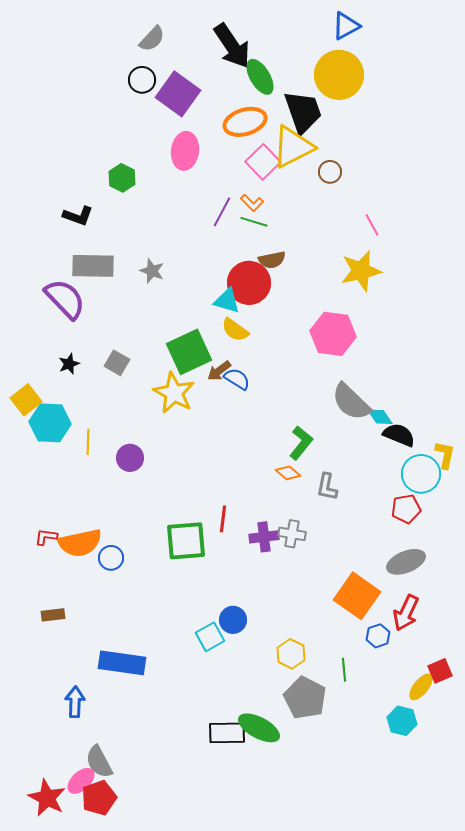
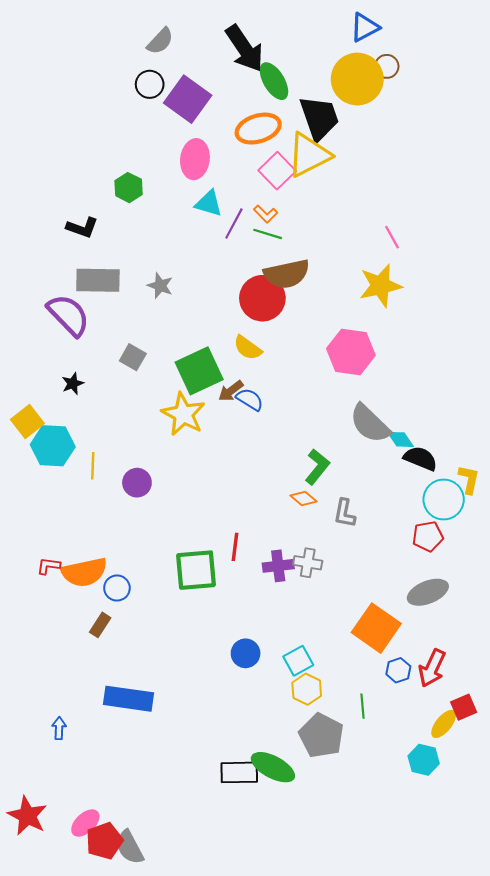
brown circle: (330, 172) -> (387, 66), moved
brown semicircle: (272, 260) -> (287, 274), size x1.6
cyan triangle: (227, 301) -> (209, 203), moved
gray square: (117, 363) -> (133, 357), moved
red arrow: (406, 613) -> (432, 668), moved
brown rectangle: (53, 615) -> (100, 625), moved, turned -50
cyan square: (210, 637) -> (298, 661), moved
blue arrow: (75, 702) -> (59, 728), moved, size x0.7
gray semicircle: (99, 762) -> (130, 847), moved
red star: (47, 798) -> (27, 816), moved

